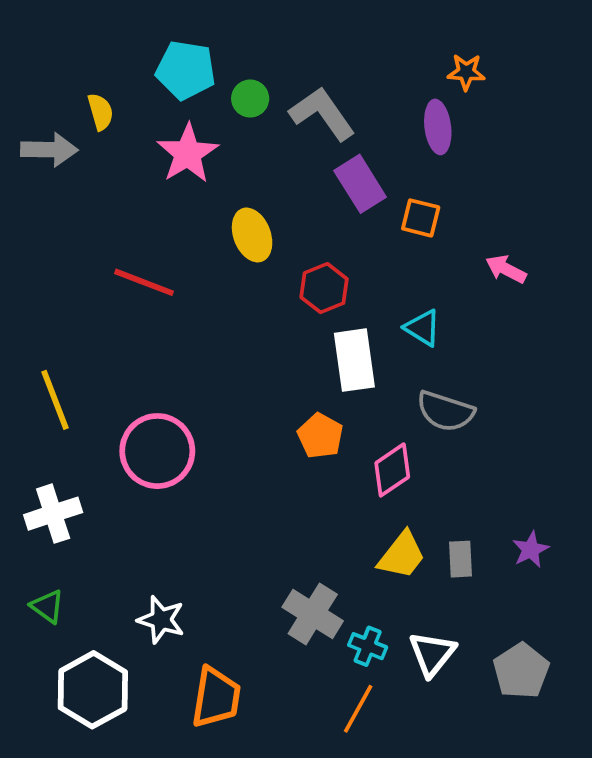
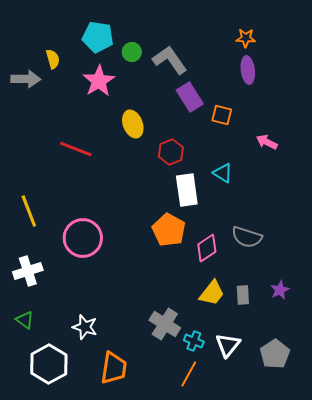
purple ellipse: (438, 127) -> (248, 70), moved
gray semicircle: (445, 411) -> (247, 237), moved
orange pentagon: (320, 436) -> (169, 230), size x1.4

